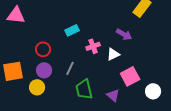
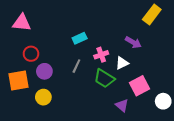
red circle: (43, 49) -> (31, 54), moved
gray line: (70, 68) -> (76, 66), moved
purple circle: (44, 70) -> (44, 71), moved
green trapezoid: (84, 89) -> (104, 79), moved, turned -45

